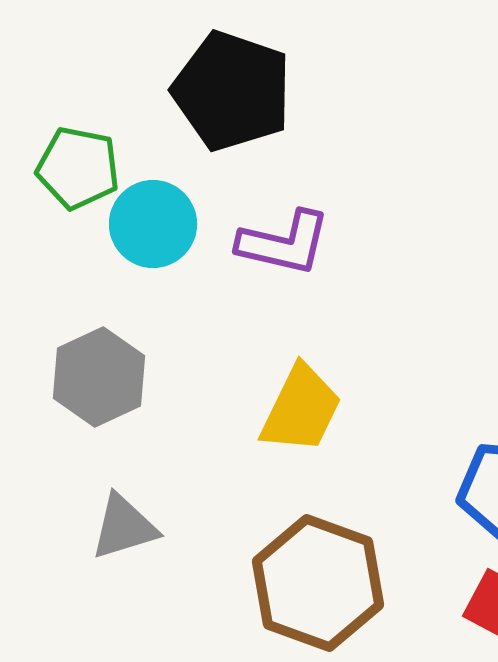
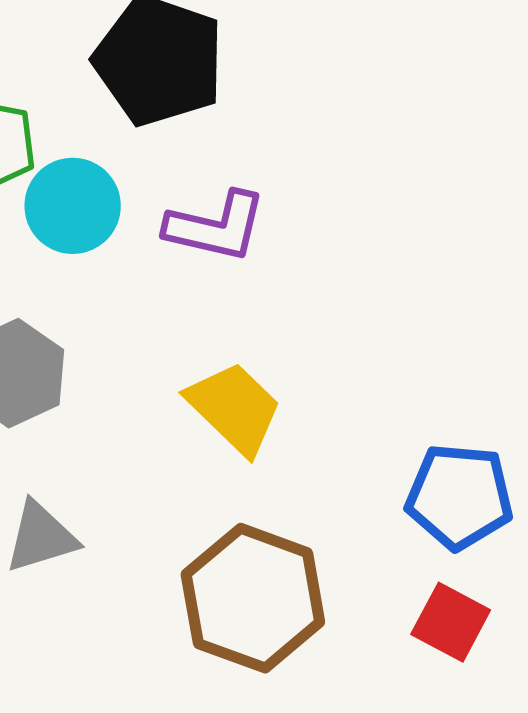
yellow trapezoid: (301, 409) -> (234, 408), turned -72

